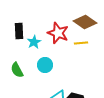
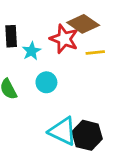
brown diamond: (85, 22) -> (83, 24), moved

